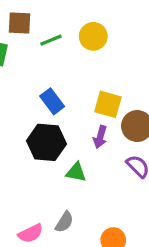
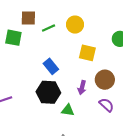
yellow square: (108, 104) -> (87, 53), moved

